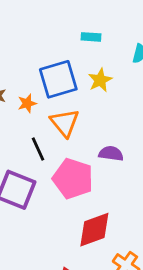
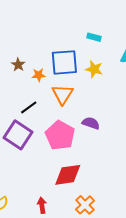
yellow star: (100, 80) -> (94, 69), turned 30
black line: (38, 149) -> (29, 107), moved, turned 66

